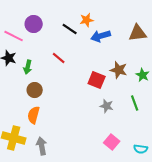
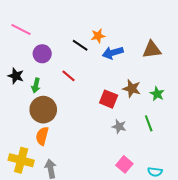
purple circle: (34, 24) -> (42, 54), moved
pink line: (14, 36) -> (21, 30), moved
brown circle: (35, 90) -> (43, 110), size x1.6

